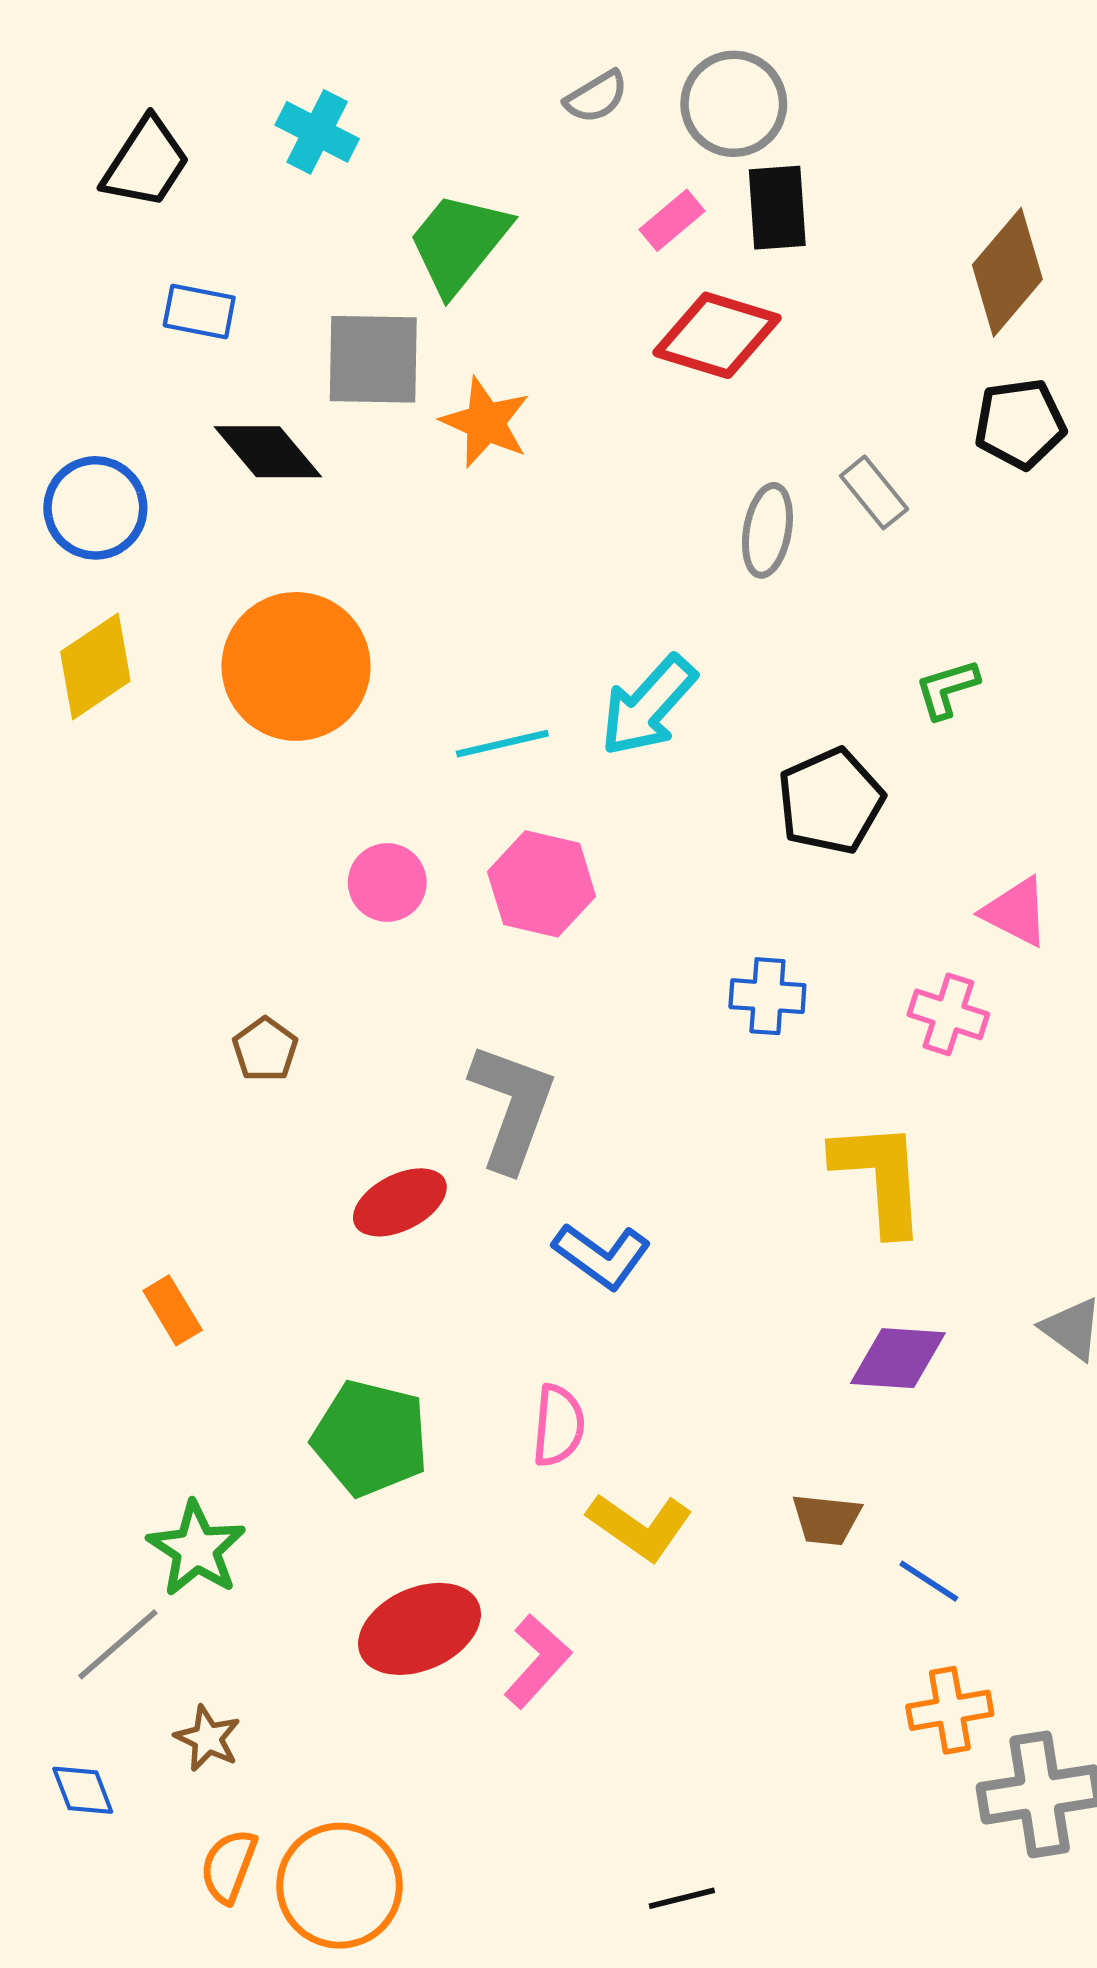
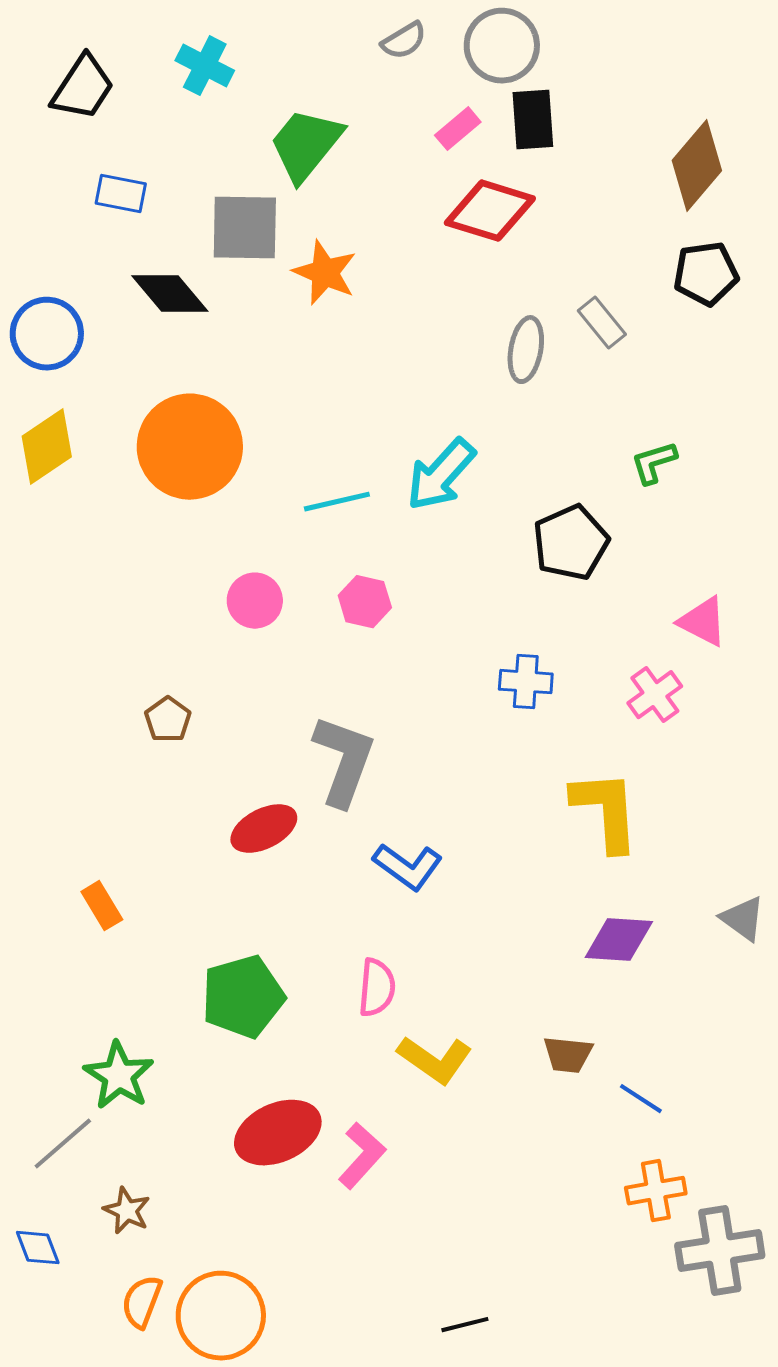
pink hexagon: (542, 884) -> (365, 602), size x0.7
pink cross: (948, 1014) -> (655, 695), turned 36
green pentagon: (370, 1438) -> (243, 997), turned -30

